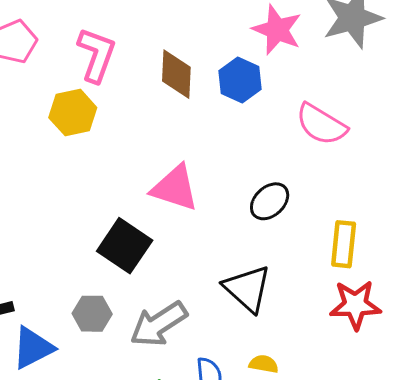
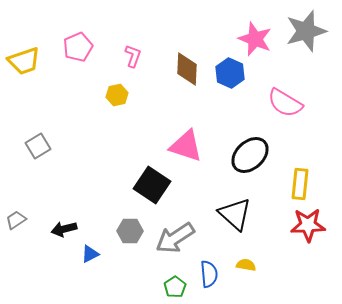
pink L-shape: (96, 55) -> (133, 56), size x0.6
yellow hexagon: (73, 113) -> (117, 95), size x0.7
black ellipse: (270, 201) -> (250, 155), size x1.4
blue triangle: (33, 348) -> (90, 254), size x0.6

